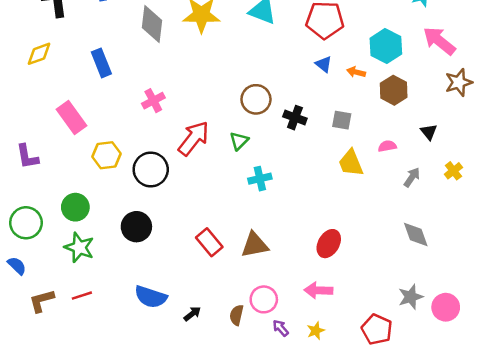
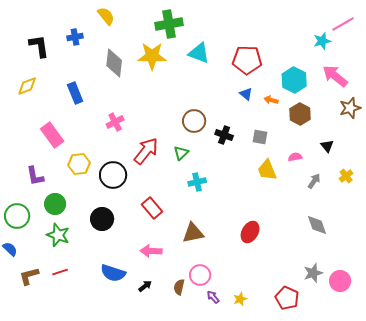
purple L-shape: (27, 157) -> (35, 176), moved
red rectangle: (209, 242) -> (152, 208), moved
pink arrow: (318, 290) -> (151, 251), moved

